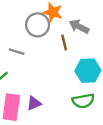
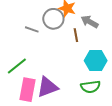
gray line: (17, 52) -> (32, 29), moved
purple triangle: (34, 103) -> (47, 87), size x1.6

